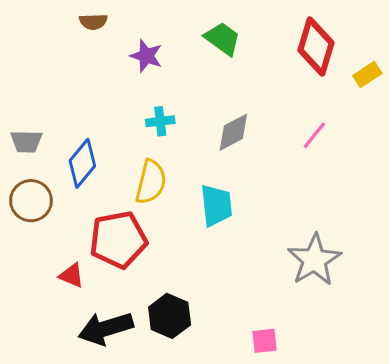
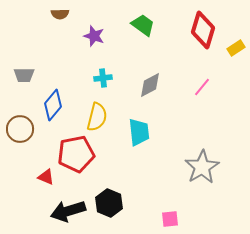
gray trapezoid: (26, 142) -> (24, 75), moved

